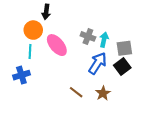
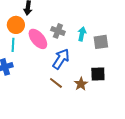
gray cross: (88, 36) -> (58, 31), moved
blue arrow: (98, 63) -> (61, 59), moved
black square: (122, 66) -> (98, 74), moved, turned 35

